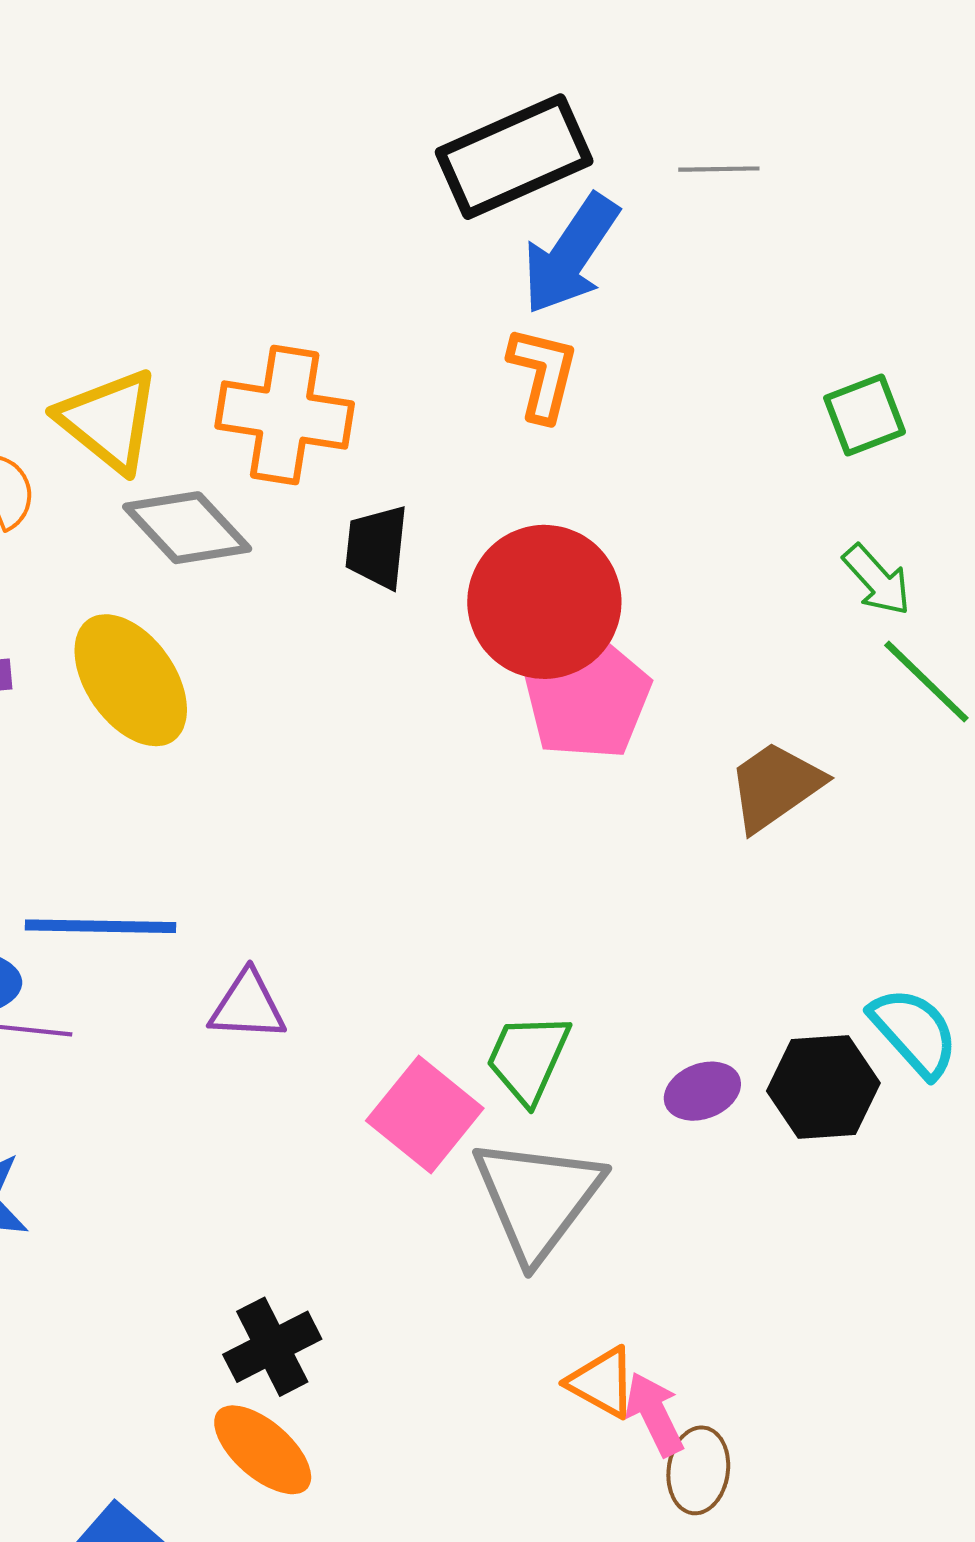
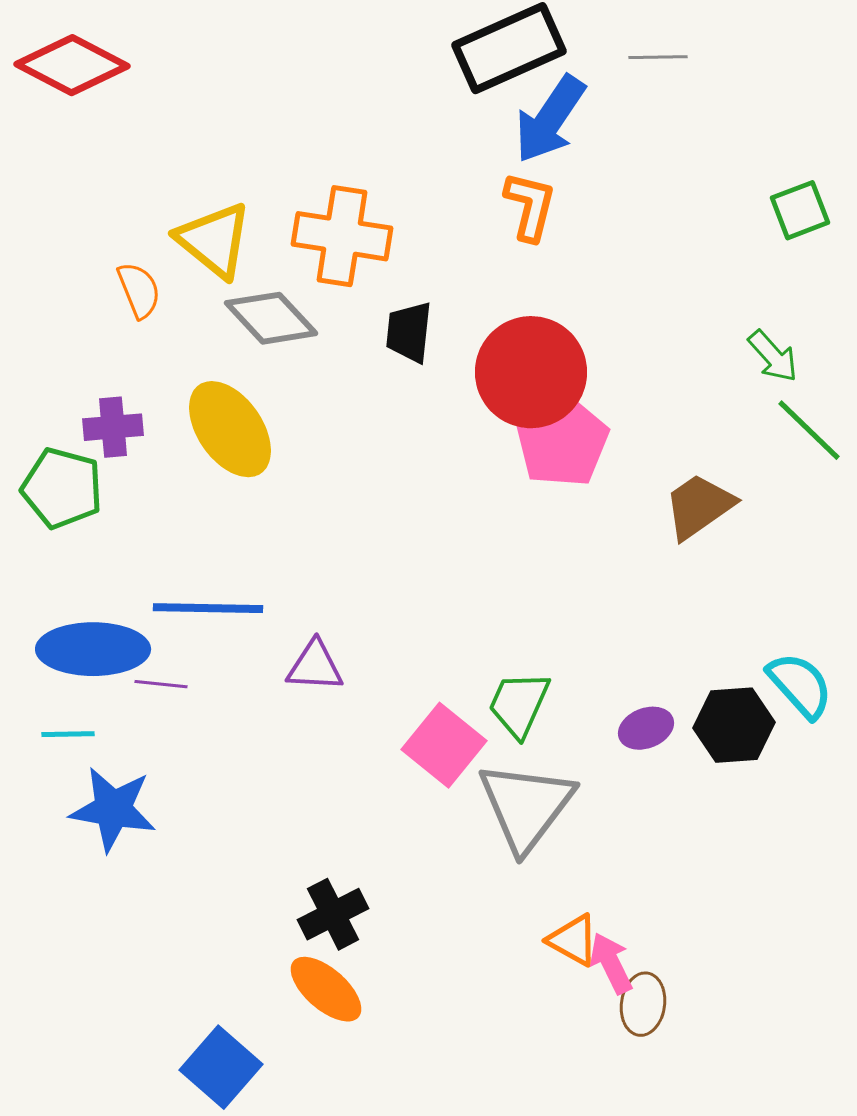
green square: (865, 415) -> (800, 210), moved

